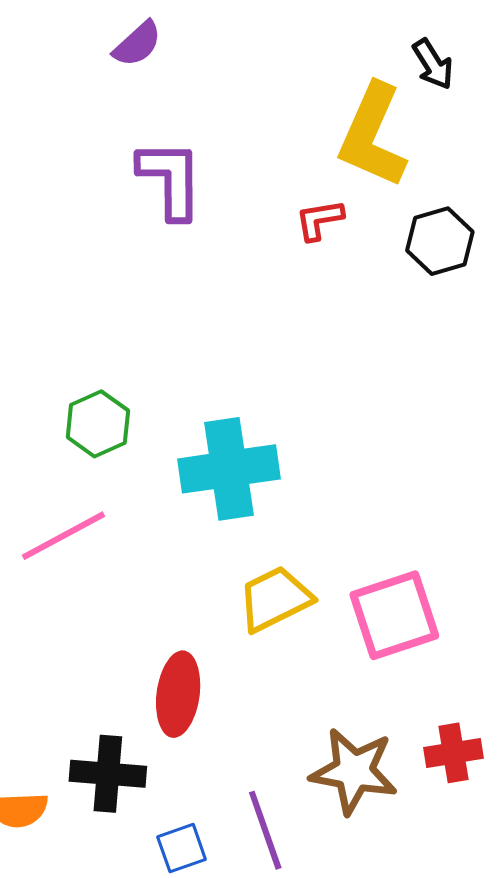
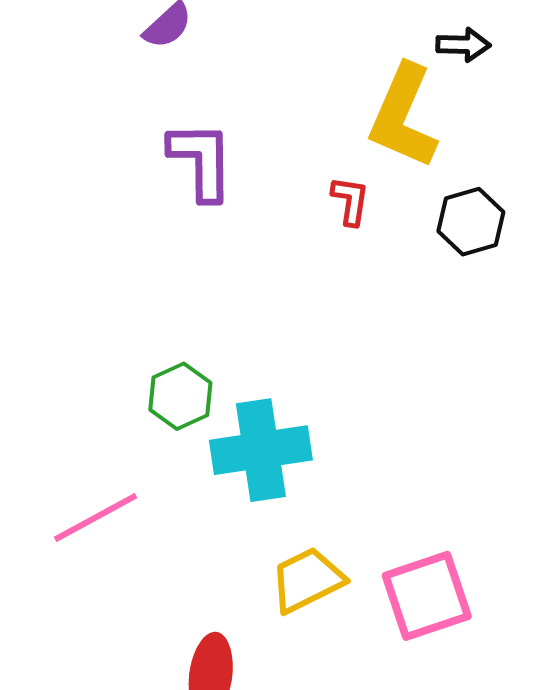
black arrow: (433, 64) -> (463, 45), turned -56
red L-shape: (319, 220) -> (350, 201), turned 108
green hexagon: (98, 424) -> (180, 396), moved

